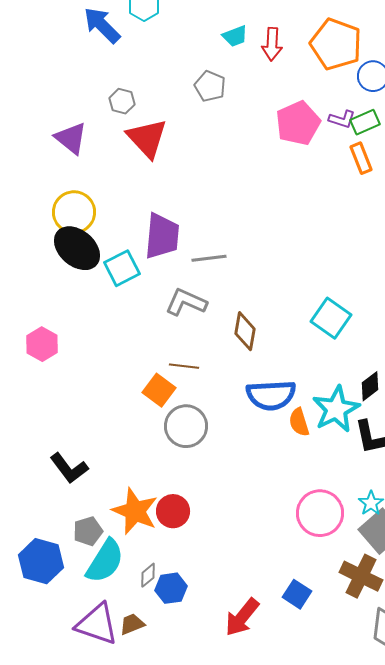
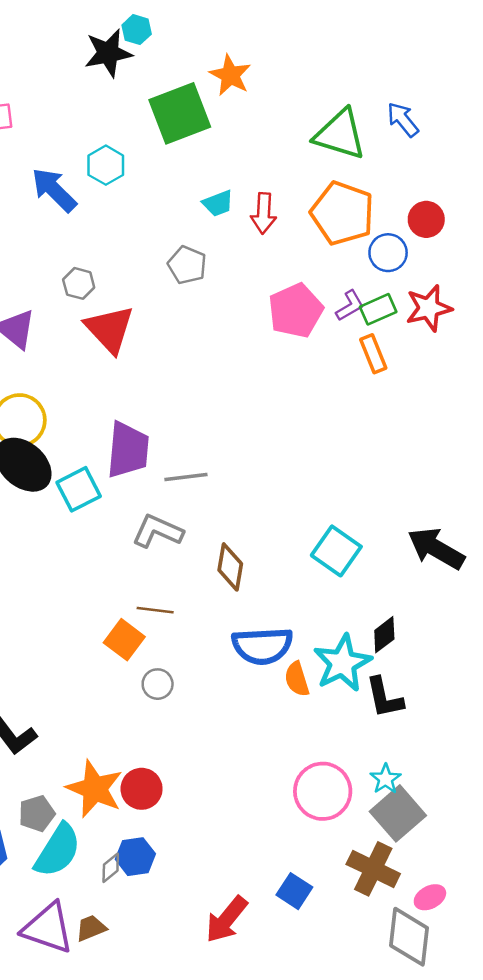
purple L-shape: (342, 119) -> (350, 306), turned -48
gray circle: (186, 426) -> (158, 684), size x0.6
blue hexagon: (171, 588) -> (135, 857), moved

